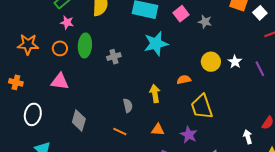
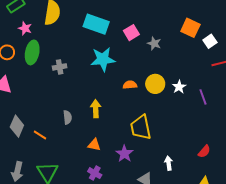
pink star: (67, 22) -> (25, 28), moved
orange semicircle: (184, 80) -> (130, 85), moved
orange line: (120, 132) -> (40, 135), moved
white arrow: (248, 137) -> (169, 163), moved

